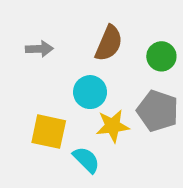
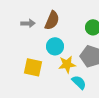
brown semicircle: (109, 43) -> (52, 20), moved
cyan semicircle: (86, 160) -> (79, 82), moved

